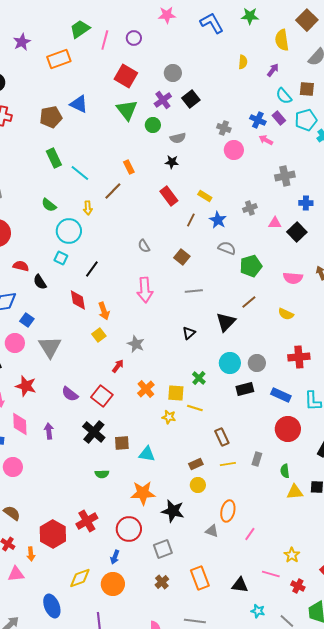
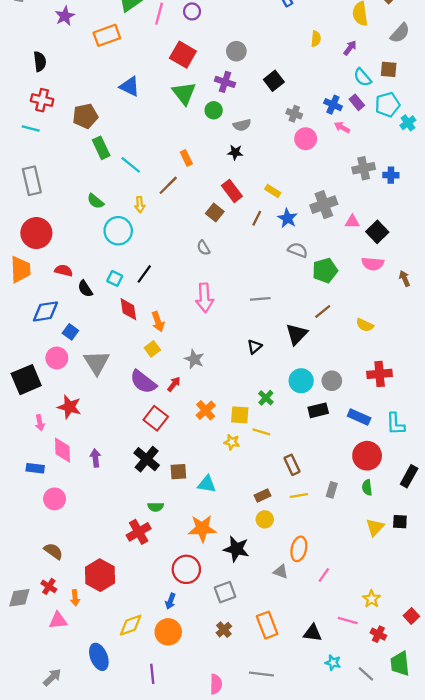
black square: (191, 99) -> (274, 81), moved
purple cross: (163, 100) -> (225, 82), turned -36
brown pentagon: (51, 117) -> (85, 116), moved
blue cross: (306, 203) -> (391, 175), moved
gray cross: (250, 208) -> (324, 205), size x1.6
brown square: (182, 257) -> (215, 213), moved
cyan square: (61, 258) -> (115, 278), moved
pink semicircle: (293, 278) -> (373, 264), moved
purple semicircle: (70, 394) -> (143, 382), moved, size x1.4
green semicircle: (285, 471) -> (367, 488), moved
yellow triangle: (295, 492) -> (375, 527), turned -42
red cross: (87, 521) -> (139, 532), moved

